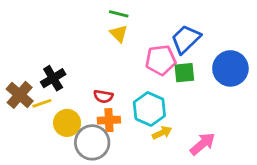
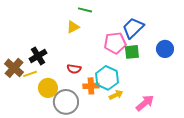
yellow triangle: (119, 34) -> (73, 27), moved, turned 48
blue circle: (230, 68) -> (165, 49), size x0.7
orange cross: (109, 120) -> (91, 86), moved

